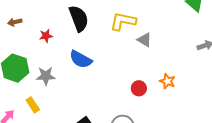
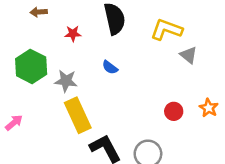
blue semicircle: (81, 59) -> (110, 67), size x0.6
yellow rectangle: (33, 105) -> (78, 115), moved, size x1.8

